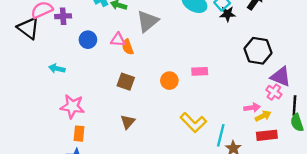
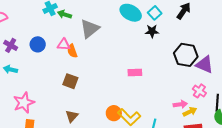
black star: (228, 14) -> (152, 31), moved
purple cross: (63, 16) -> (11, 45), moved, turned 32
purple triangle: (281, 77) -> (205, 65), moved
orange circle: (169, 81) -> (114, 113), moved
pink star: (72, 106) -> (24, 103), turned -30

